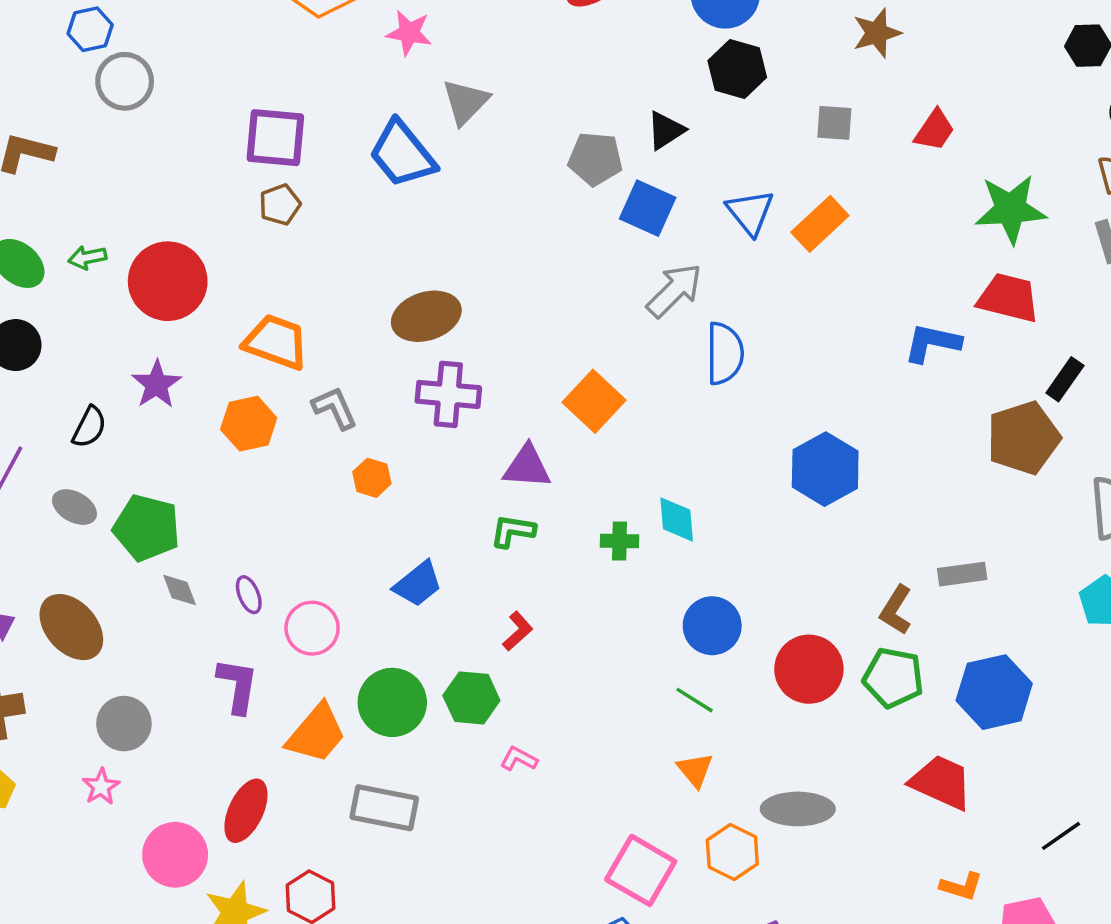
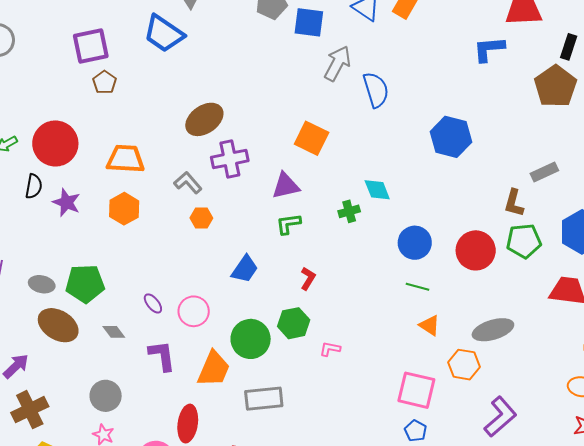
gray L-shape: (335, 408) -> (188, 183), moved
black semicircle: (89, 427) -> (34, 186), moved
gray diamond: (180, 590) -> (114, 332), moved
brown ellipse: (71, 627) -> (58, 325), moved

